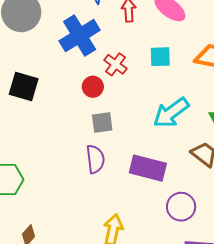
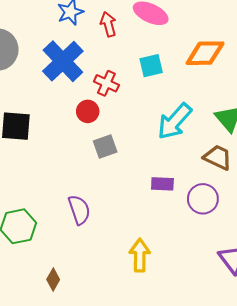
purple semicircle: (95, 159) -> (79, 210), moved
purple rectangle: (148, 168) -> (162, 184), size x0.6
purple circle: (181, 207) -> (203, 199), moved

